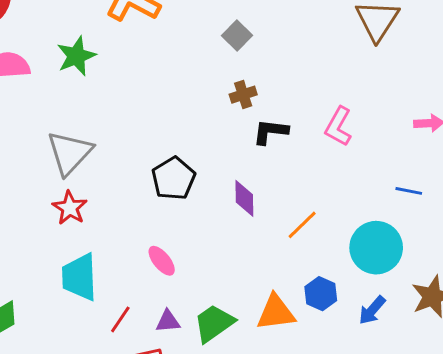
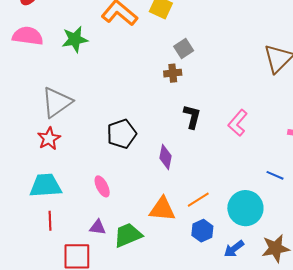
brown cross: (243, 95) -> (173, 73), moved
black L-shape: (270, 132) -> (192, 117), turned 85
orange line: (302, 225) -> (198, 200), moved
cyan trapezoid: (79, 277) -> (46, 186), turned 76
orange triangle: (276, 312) -> (162, 209), moved
red line: (120, 319) -> (50, 221), moved, turned -48

